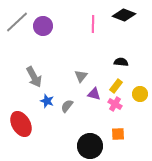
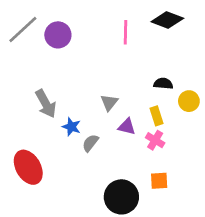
yellow rectangle: (116, 86) -> (157, 116), turned -56
yellow circle: (140, 94) -> (189, 101), moved
blue star: (47, 101) -> (71, 127), moved

